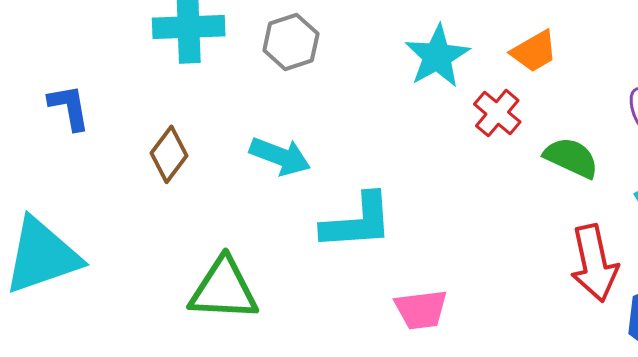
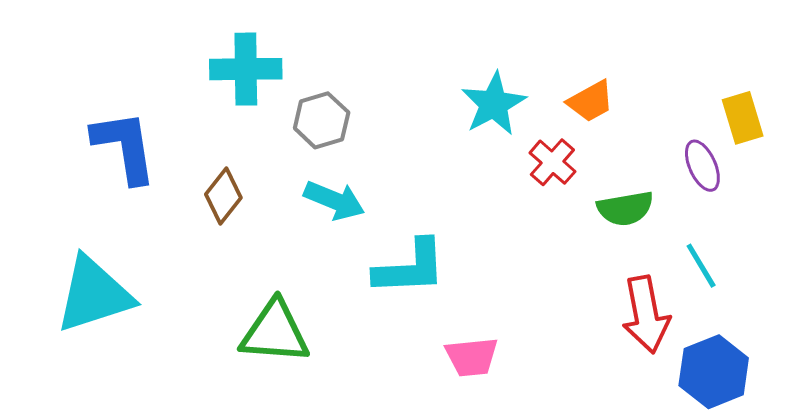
gray hexagon: (291, 42) -> (322, 120), moved
blue L-shape: (69, 107) -> (124, 147), size x1.6
green semicircle: (571, 158) -> (625, 208), turned 144

